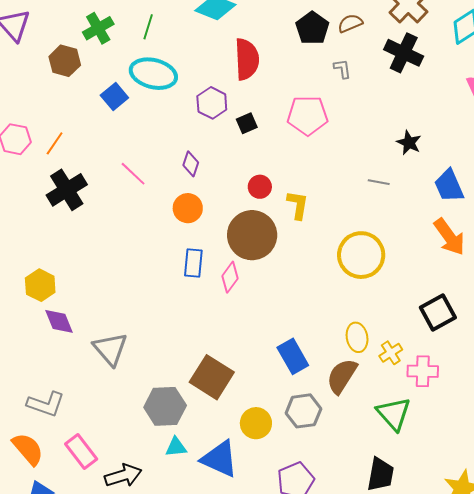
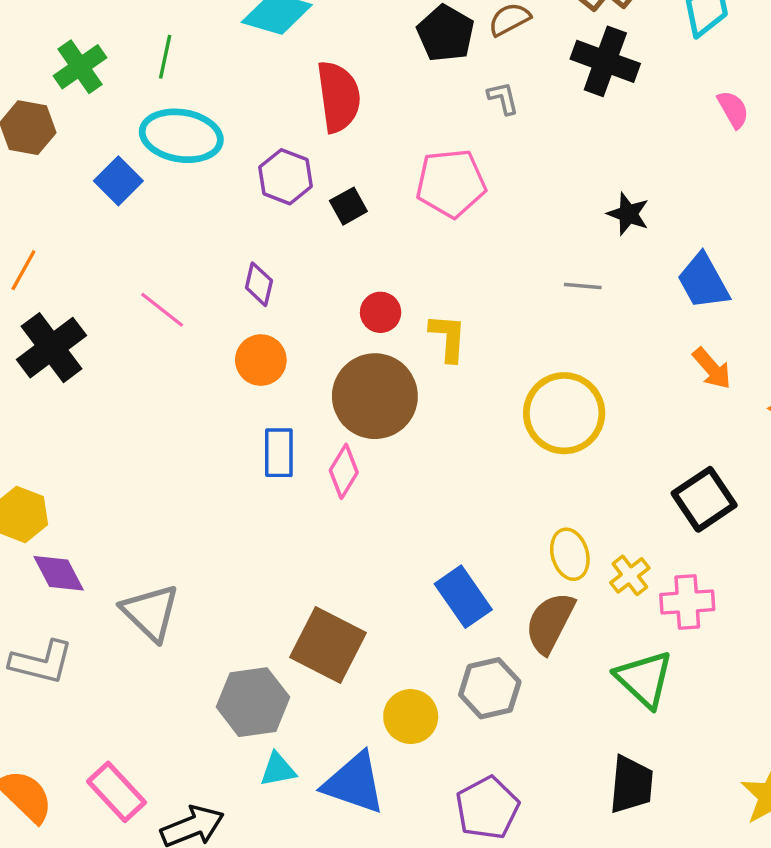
orange arrow: (449, 237) -> (712, 368), size x0.7
gray L-shape: (46, 404) -> (41, 662), moved

